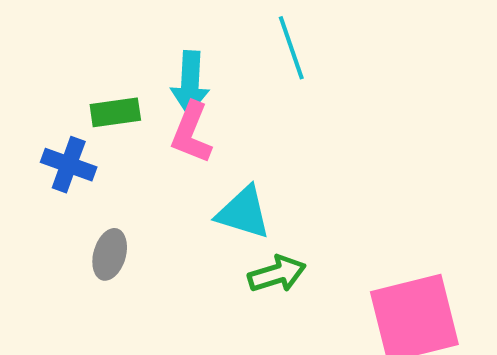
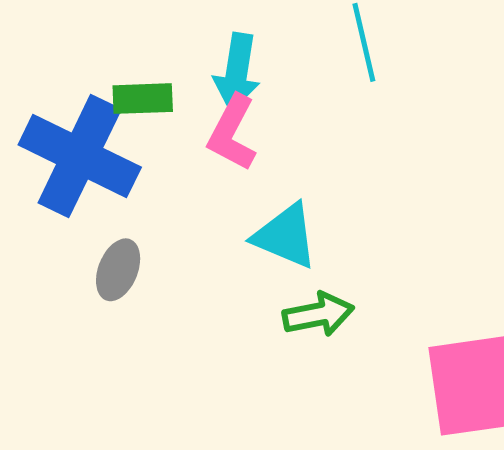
blue cross: (69, 165) -> (80, 156), size x1.8

